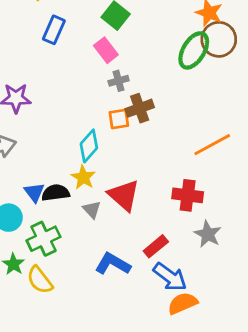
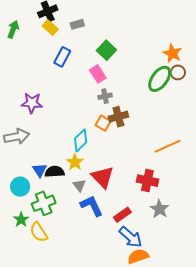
brown circle: (219, 39) -> (178, 72), size x0.6
orange square: (119, 119) -> (103, 123), turned 35
blue L-shape: (113, 264) -> (92, 206), moved, turned 30

